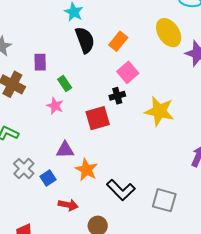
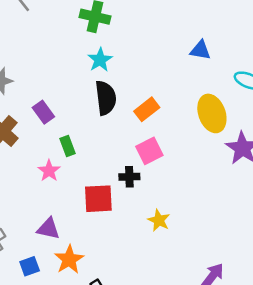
purple rectangle: (40, 62) -> (43, 112), turned -48
yellow star: (159, 111) -> (159, 220), moved, size x0.6
blue square: (48, 178) -> (30, 266), moved

